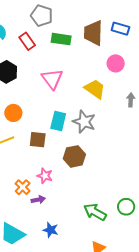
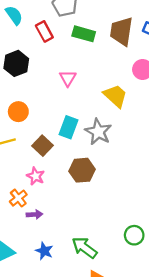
pink triangle: (52, 79) -> (68, 78), size x0.7
brown square: (38, 140) -> (42, 146), turned 30
pink star: (45, 176) -> (36, 176), moved
green arrow: (95, 212) -> (84, 248), moved

